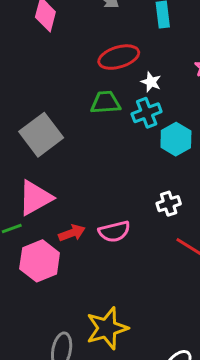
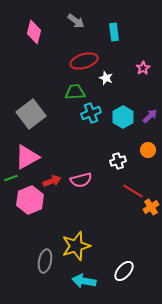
cyan cross: (147, 113) -> (91, 113), moved

